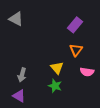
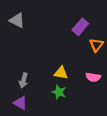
orange triangle: (76, 50) -> (96, 45), moved
yellow triangle: (57, 68) -> (61, 73), turned -40

